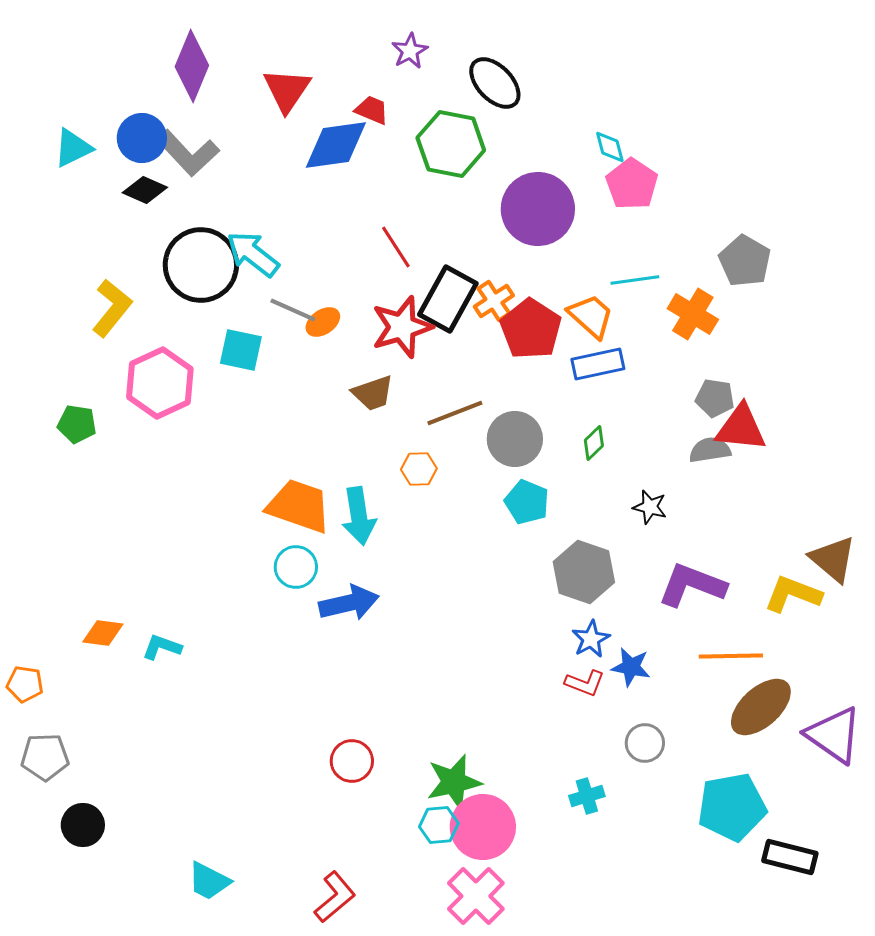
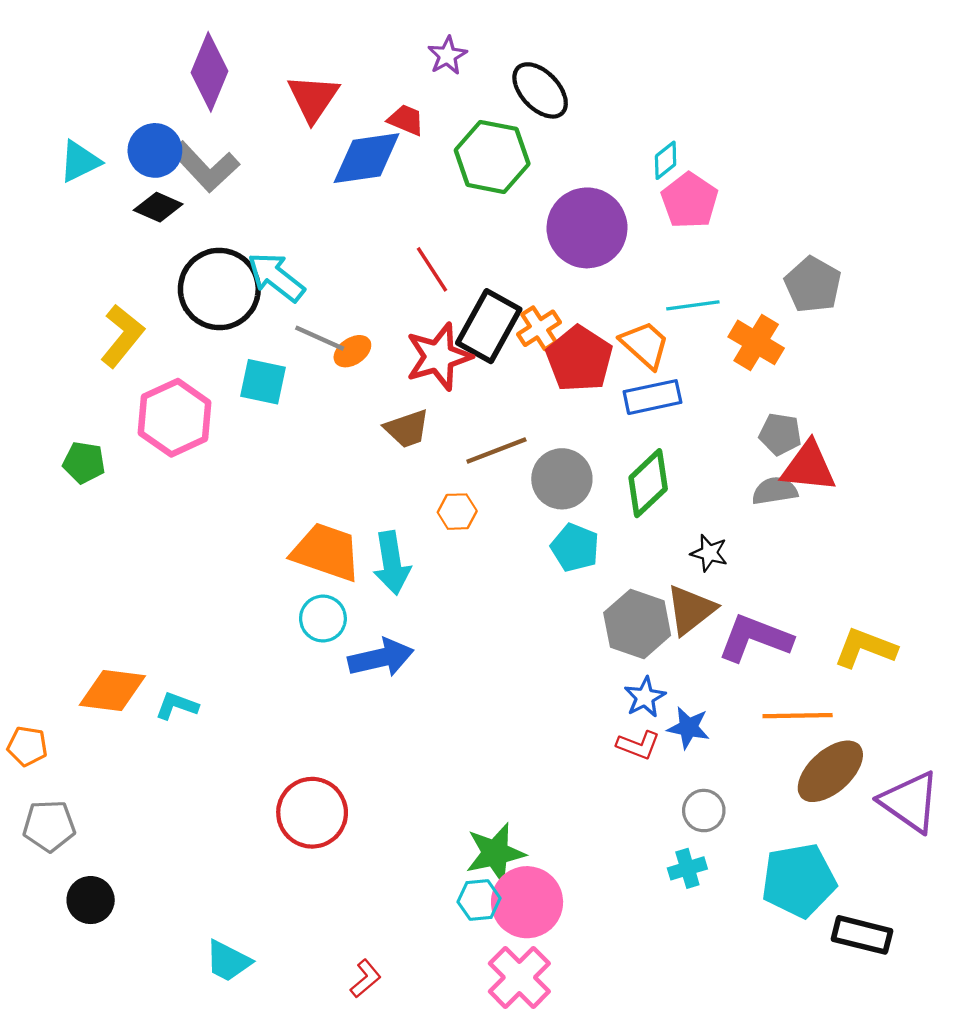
cyan diamond: (610, 147) -> (666, 160), turned 66
green diamond: (594, 443) -> (648, 483), size x1.8
brown triangle: (833, 559) -> (691, 610), moved, turned 42
orange diamond: (103, 633) -> (112, 691), size x1.5
red circle: (352, 761) -> (312, 813), moved, size x1.5
cyan cross: (587, 796) -> (687, 868), moved
red L-shape: (335, 897) -> (366, 979), size x0.7

